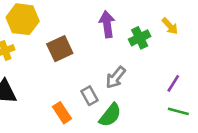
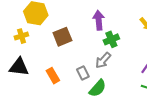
green cross: (140, 38) -> (111, 39), moved
orange rectangle: (62, 113) -> (53, 76), moved

